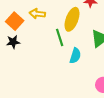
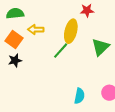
green line: (60, 37) -> (61, 51), turned 66
cyan semicircle: (75, 56) -> (79, 96), moved

